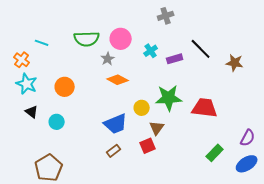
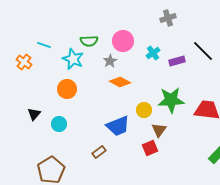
green semicircle: (87, 39) -> (89, 41), size x0.7
cyan star: (27, 84) -> (73, 59), moved
black triangle: (32, 112) -> (34, 114), turned 32
brown rectangle: (114, 151) -> (99, 152), moved

